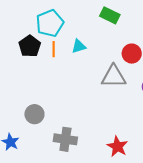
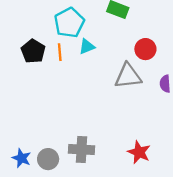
cyan pentagon: (50, 23) -> (69, 23), moved
gray circle: (34, 114) -> (48, 159), moved

